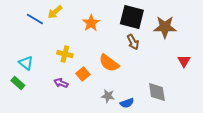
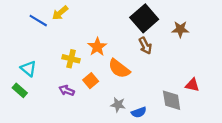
black square: (132, 17) -> (144, 18), turned 35
orange star: (91, 23) -> (97, 47), moved
brown star: (165, 27) -> (180, 29), size x0.7
red triangle: (184, 61) -> (192, 85), moved, turned -48

